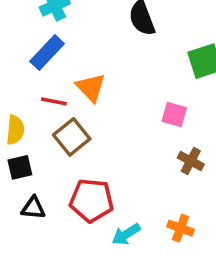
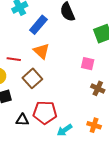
blue rectangle: (47, 52) -> (38, 25), moved
red line: (54, 101) -> (14, 59), moved
black triangle: (33, 208) -> (22, 120), moved

